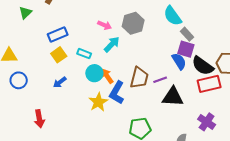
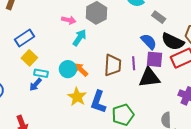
gray rectangle: (187, 34) -> (159, 17), moved
purple square: (186, 49) -> (155, 59), moved
cyan rectangle: (84, 54) -> (41, 73), moved
purple line: (160, 80) -> (134, 63), turned -64
blue L-shape: (117, 93) -> (98, 102), moved

